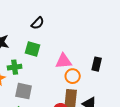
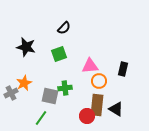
green square: (33, 49) -> (59, 54), turned -35
green cross: (15, 67) -> (65, 88), moved

